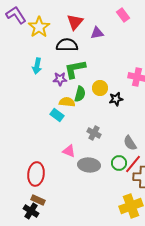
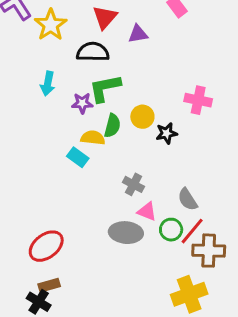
pink triangle: (69, 151) -> (147, 211), moved
red ellipse: (36, 174) -> (46, 246), turned 45
brown rectangle: (38, 200) -> (49, 285), turned -40

